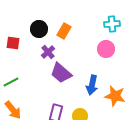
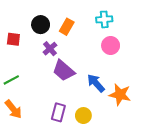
cyan cross: (112, 24) -> (104, 19), moved
blue arrow: (92, 85) -> (96, 83), turned 126

